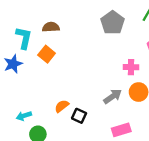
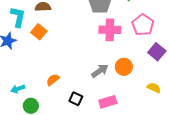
pink cross: (131, 67) -> (110, 30), moved, size x1.5
black square: (79, 116) -> (76, 99), moved

